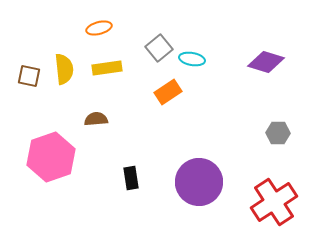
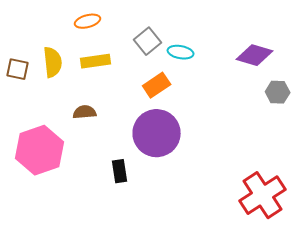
gray hexagon: (278, 133) -> (278, 92), moved
purple circle: (199, 182) -> (157, 133), moved

